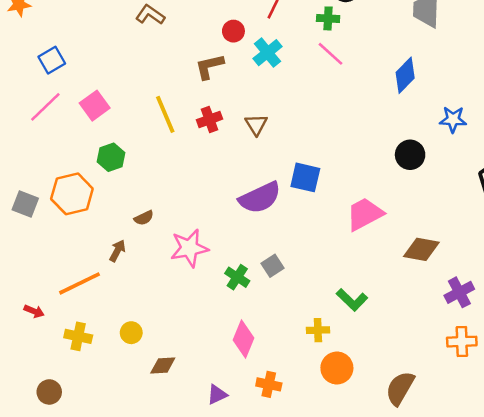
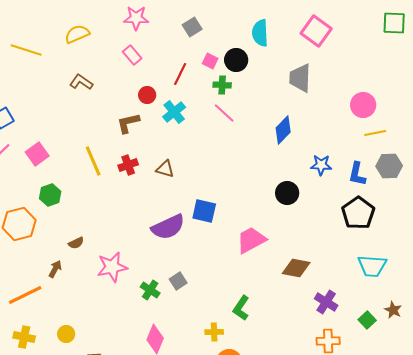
brown triangle: (256, 124) -> (165, 169), turned -42
purple cross: (459, 292) -> (326, 302), turned -30
green L-shape: (352, 300) -> (241, 308), turned 80

